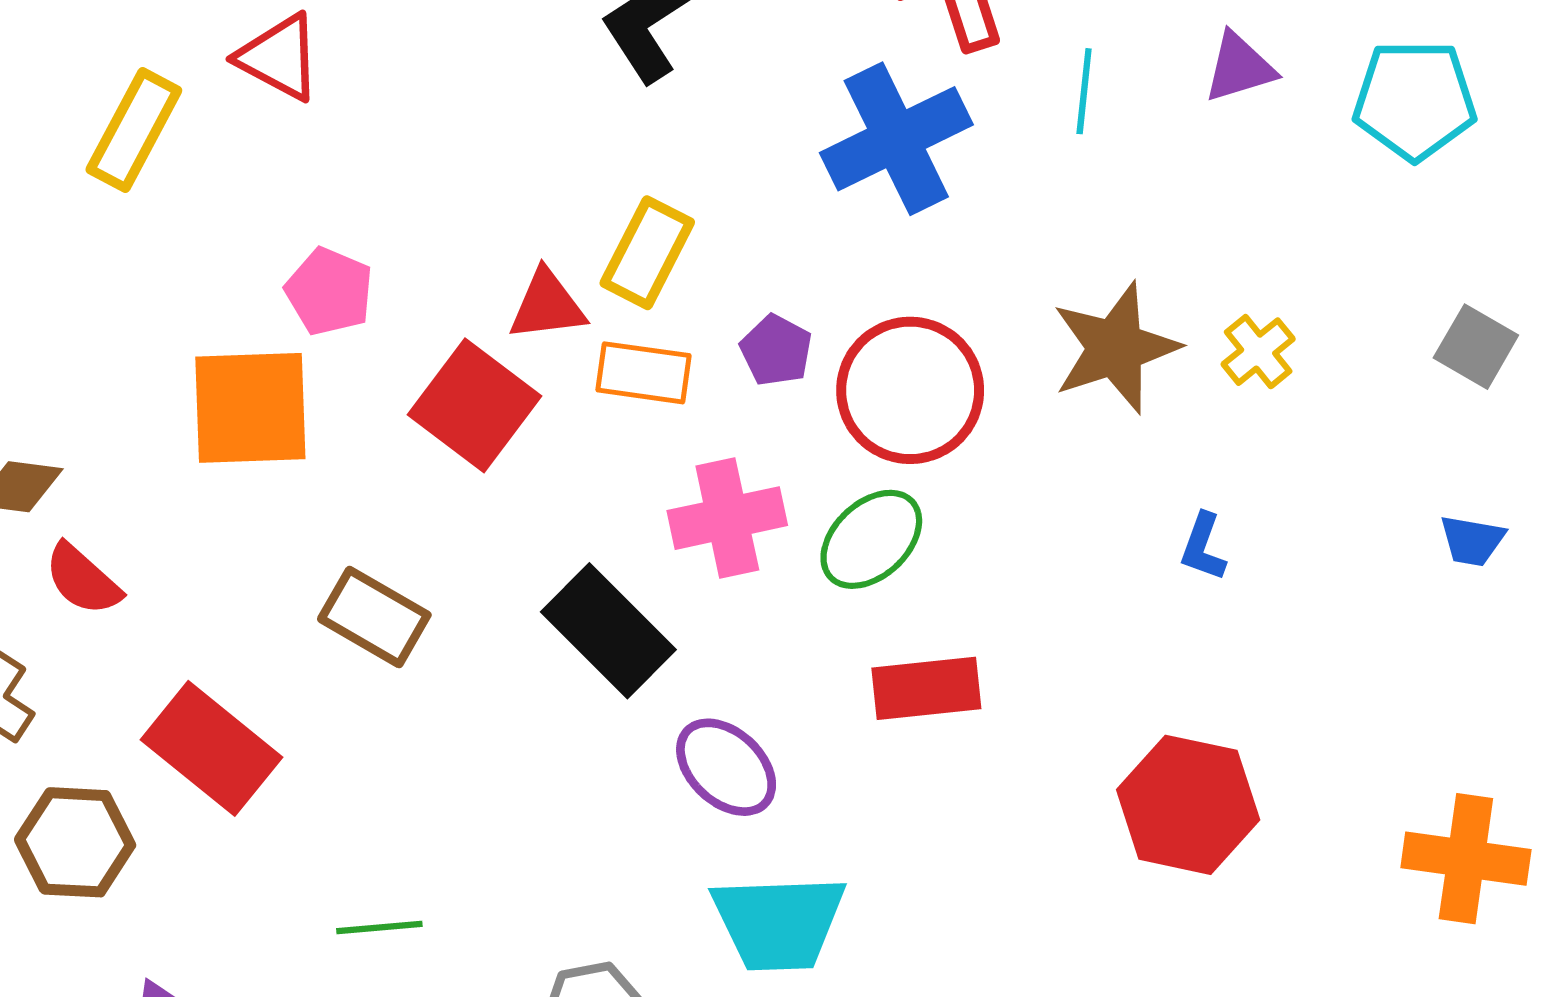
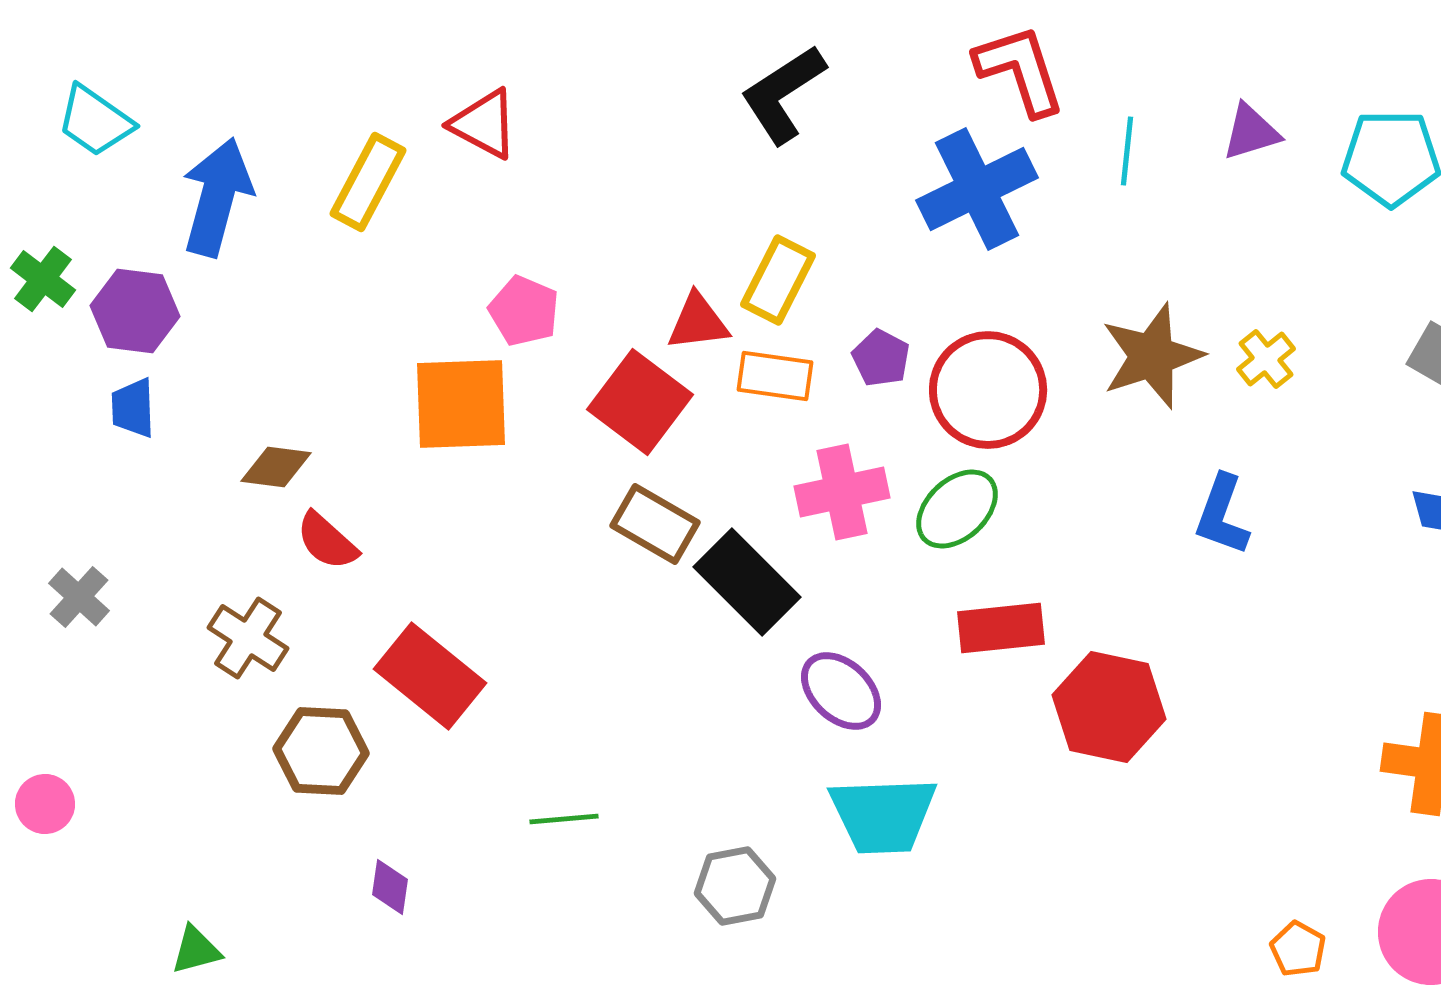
blue L-shape: (1203, 547) -> (1222, 515), size x1.5
brown rectangle: (374, 617) -> (655, 524), moved
red hexagon: (1188, 805) -> (1109, 707), moved

